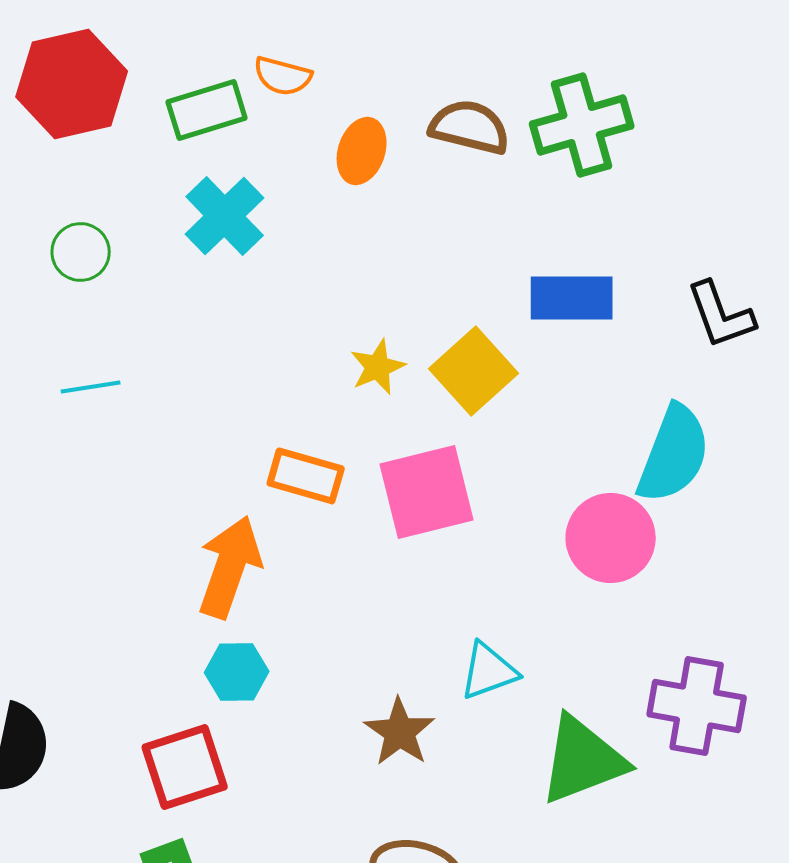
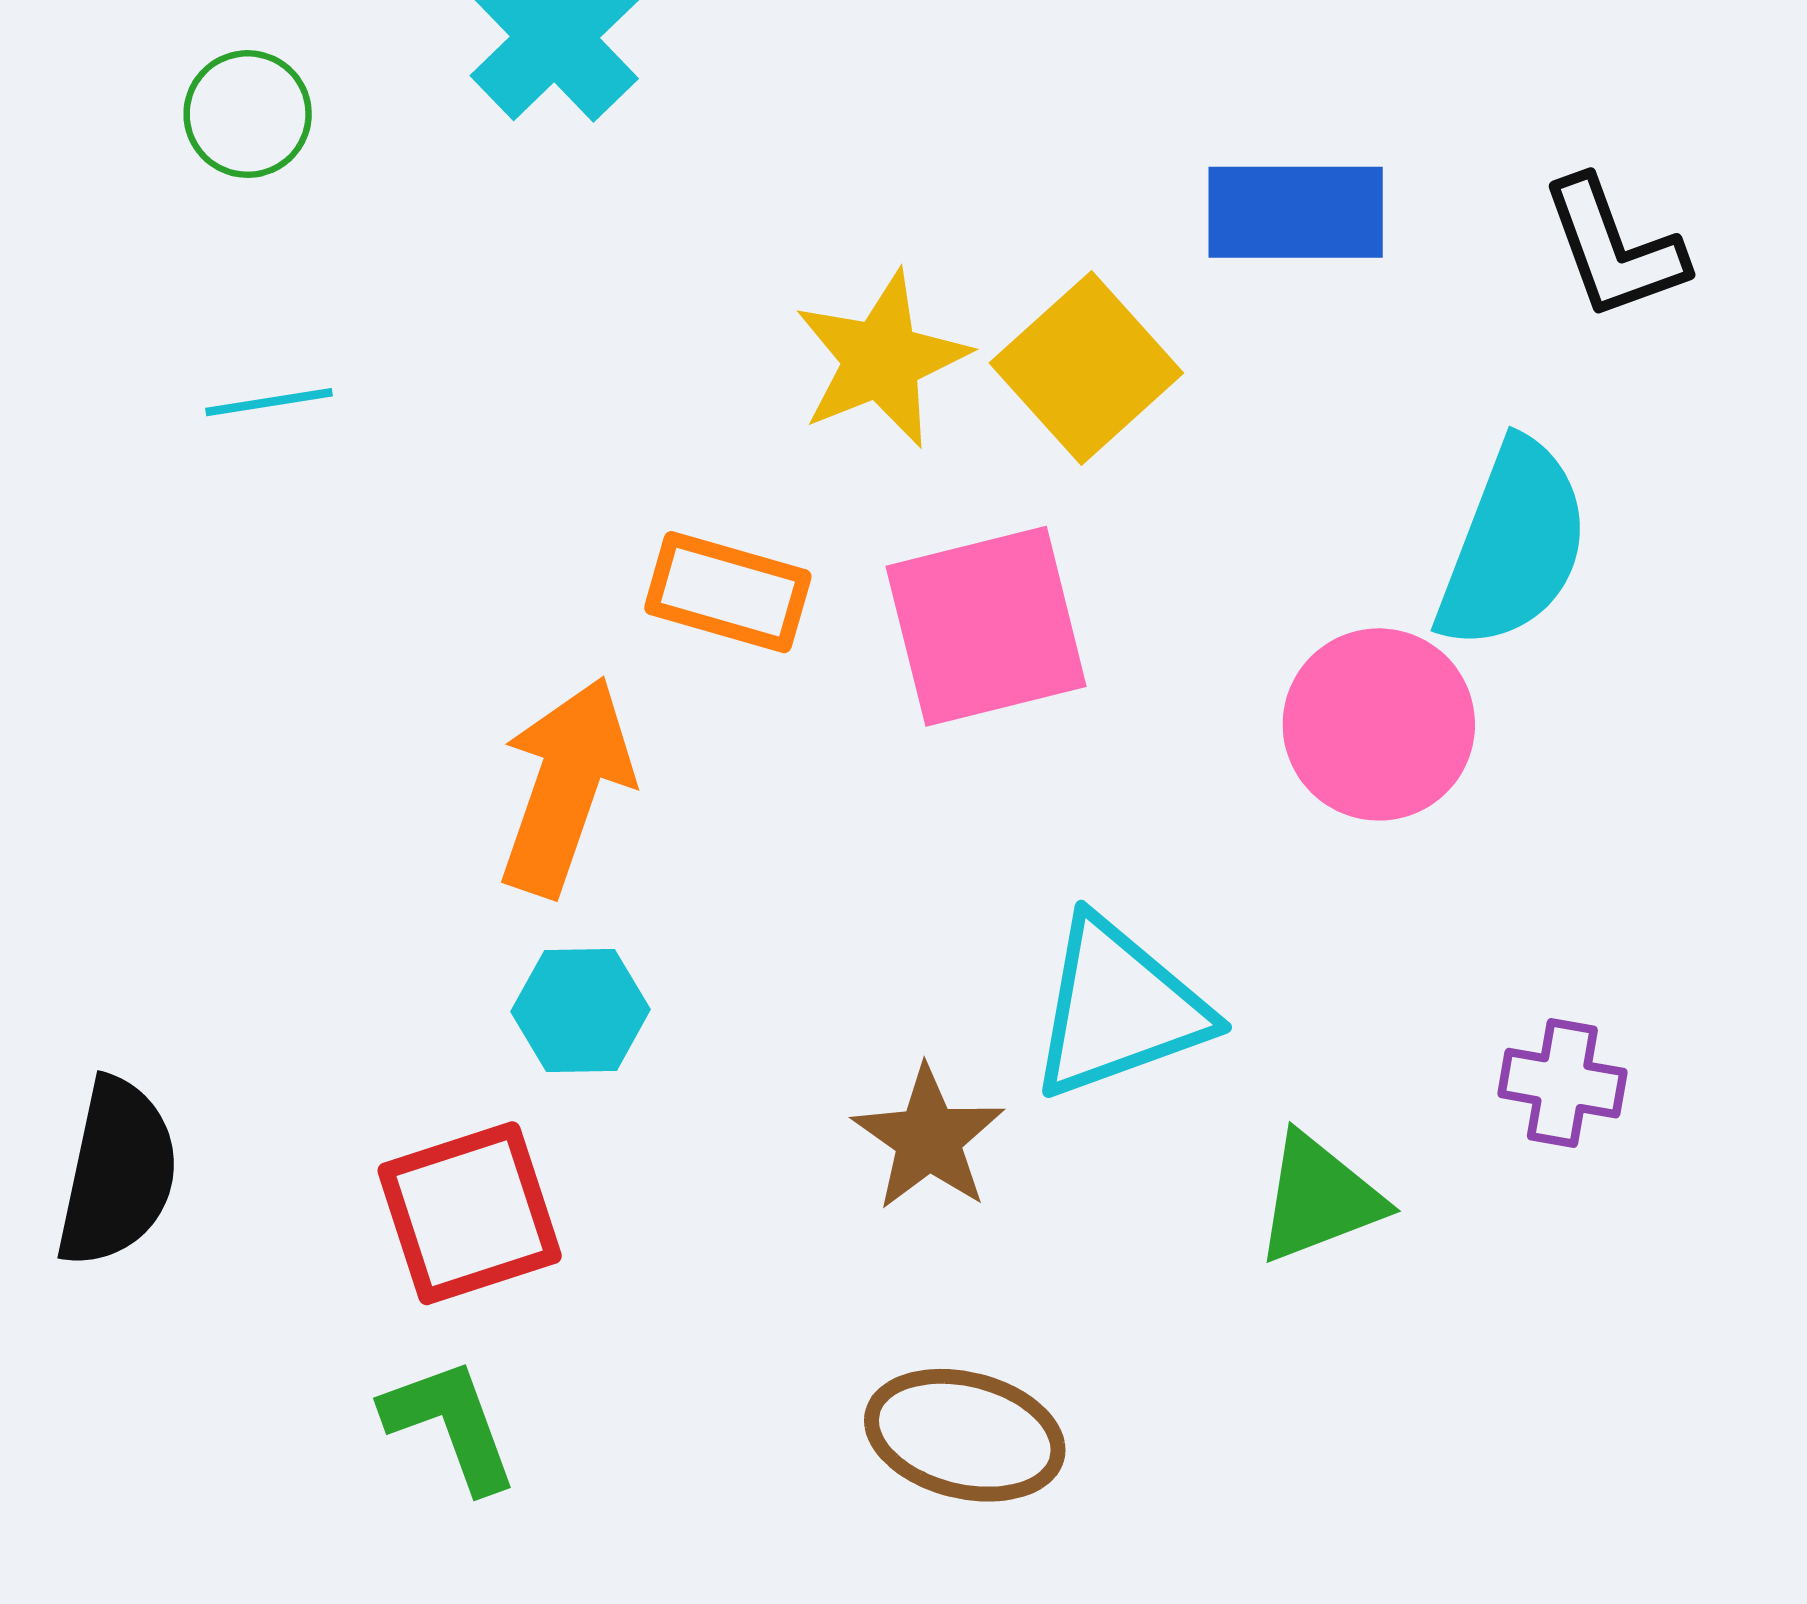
yellow star: (378, 367) -> (882, 359), size x1.5
cyan triangle: (489, 671) -> (1118, 1008), size x1.5
purple cross: (697, 706) -> (1562, 1083), size x0.6
green triangle: (583, 760) -> (1319, 1198), size x0.7

